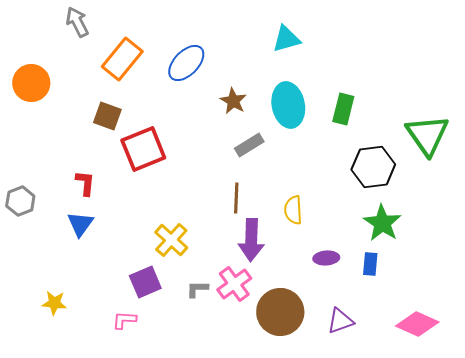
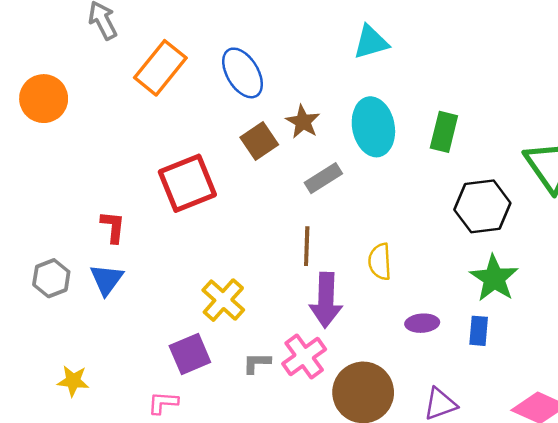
blue ellipse: (186, 63) -> (243, 73), turned -75
brown square: (107, 116) -> (259, 141), moved, turned 36
gray hexagon: (20, 201) -> (51, 278), moved

